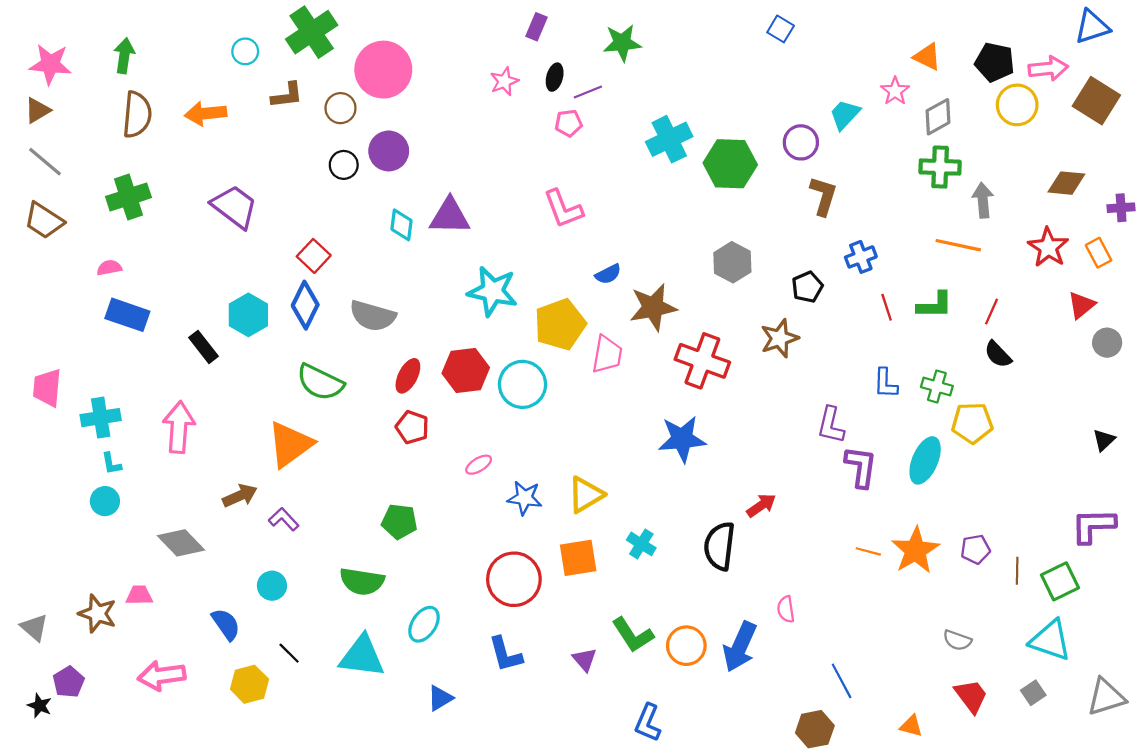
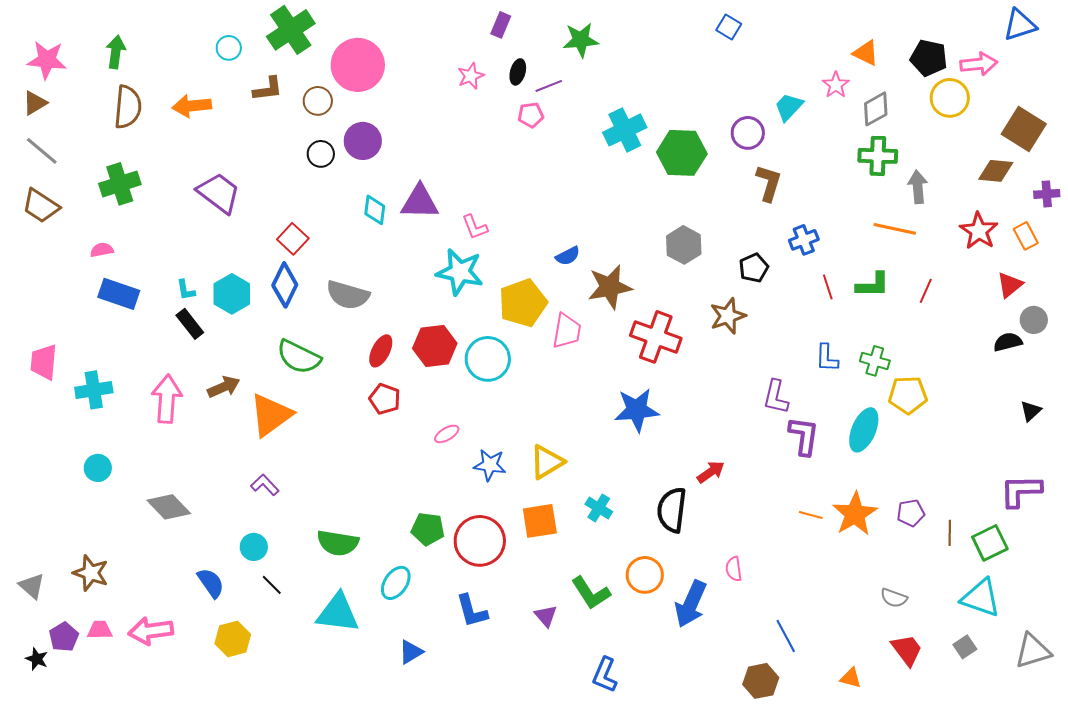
brown square: (1096, 101) -> (1024, 129), moved
pink L-shape: (563, 209) -> (475, 227), moved, size x0.7
black semicircle: (998, 354) -> (1008, 342), moved, turned 120
cyan L-shape: (111, 464) -> (186, 290), moved
brown arrow: (240, 496) -> (224, 387), moved
green pentagon: (399, 521) -> (428, 529), moved
pink trapezoid: (139, 595) -> (100, 630), moved
orange circle: (686, 646) -> (645, 575), moved
black line: (289, 653) -> (272, 585), moved

